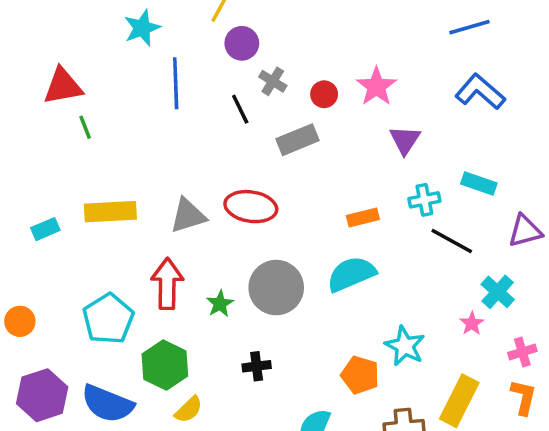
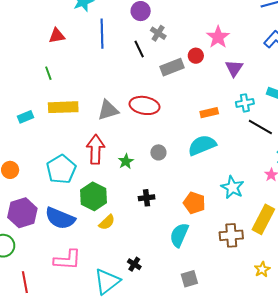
red triangle: (63, 86) -> (57, 36), moved, size x0.7
red circle: (324, 94) -> (196, 56), moved
green line: (85, 127) -> (48, 73), moved
gray circle: (276, 288) -> (158, 152), size x0.5
orange pentagon: (360, 375) -> (194, 203), moved

